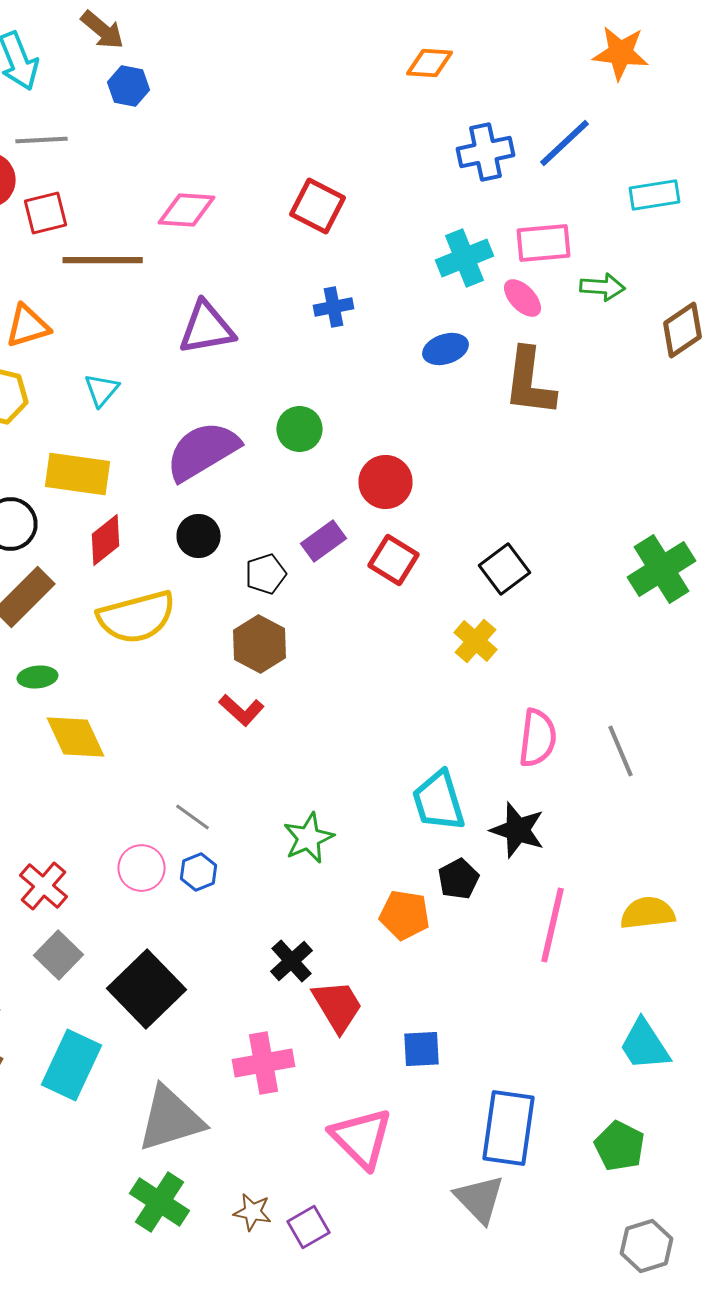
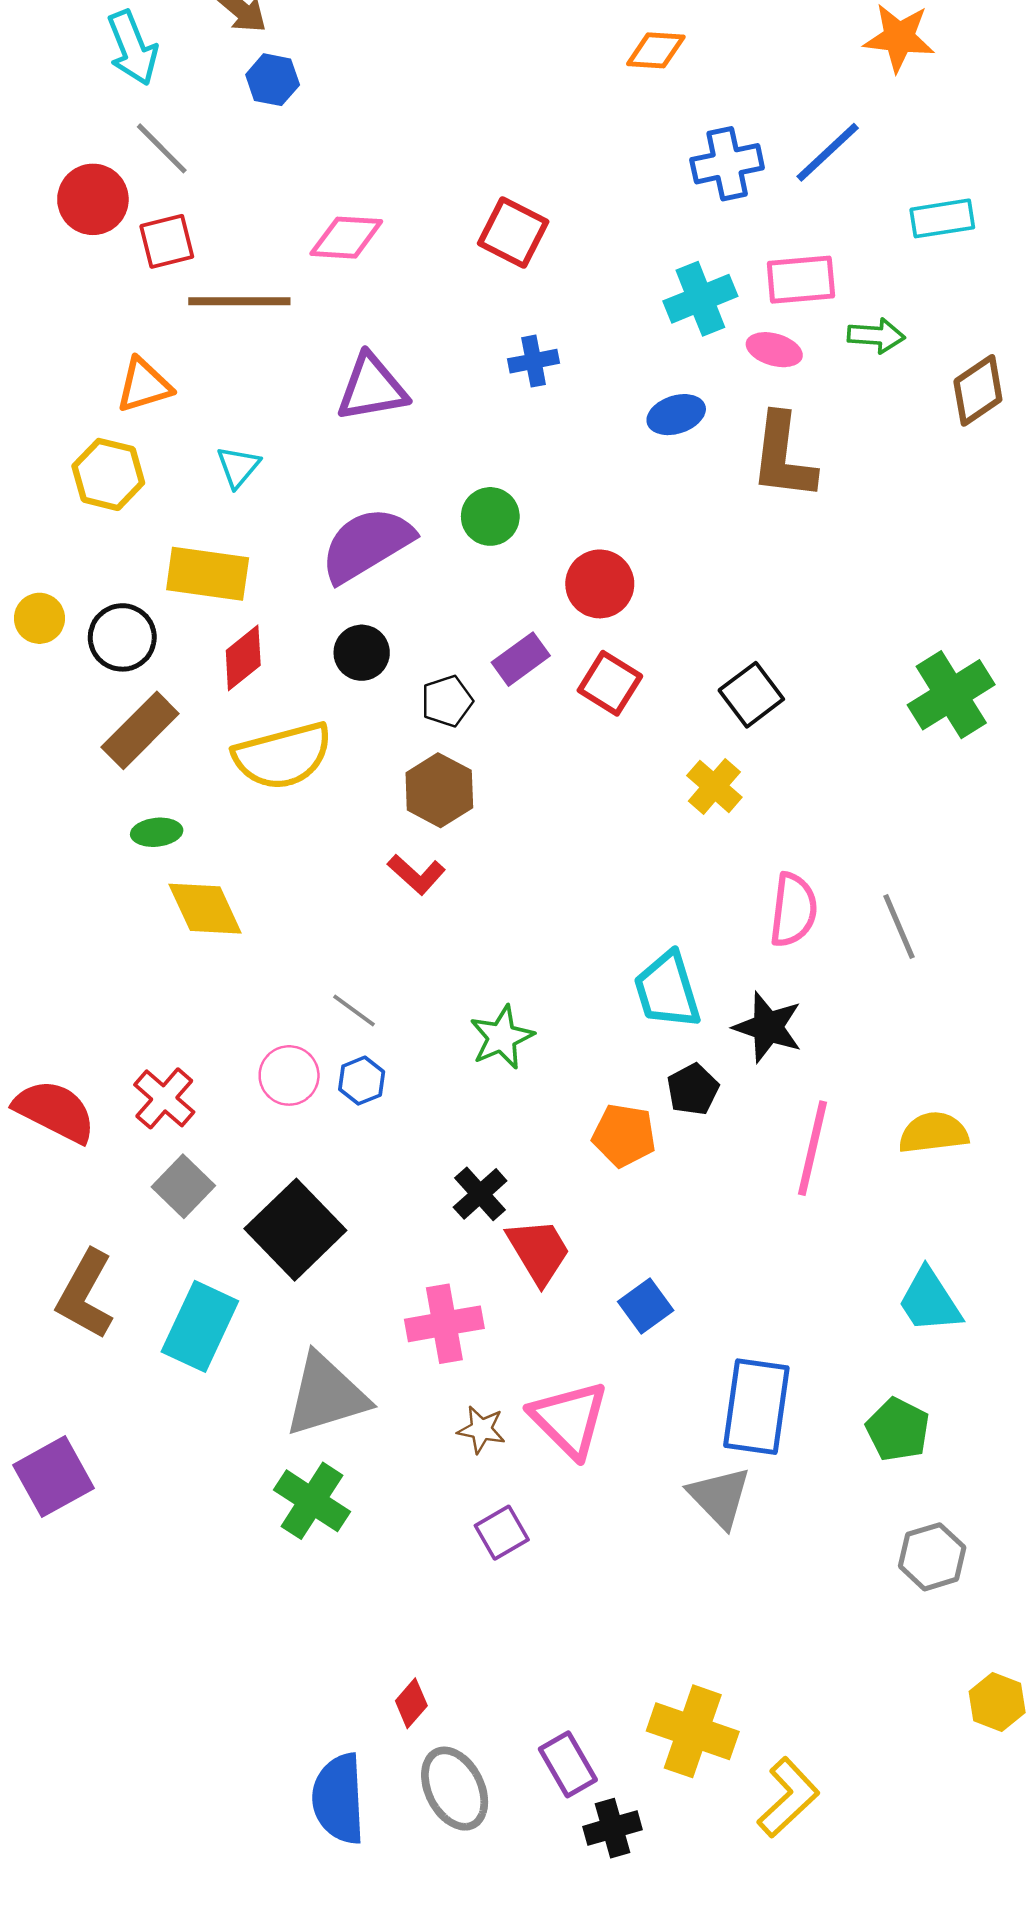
gray line: (42, 140) -> (162, 148), turned 48
pink ellipse: (522, 298) -> (774, 350), turned -30
blue square: (422, 1049) -> (646, 1306), turned -33
brown star: (252, 1212) -> (481, 1429), moved

